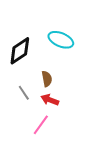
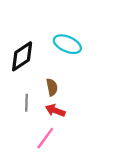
gray line: (24, 93) -> (26, 103), turned 35

